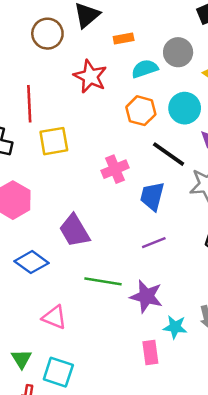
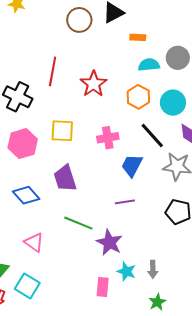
red star: (90, 76) -> (93, 84), moved
yellow square: (54, 141) -> (62, 131), moved

